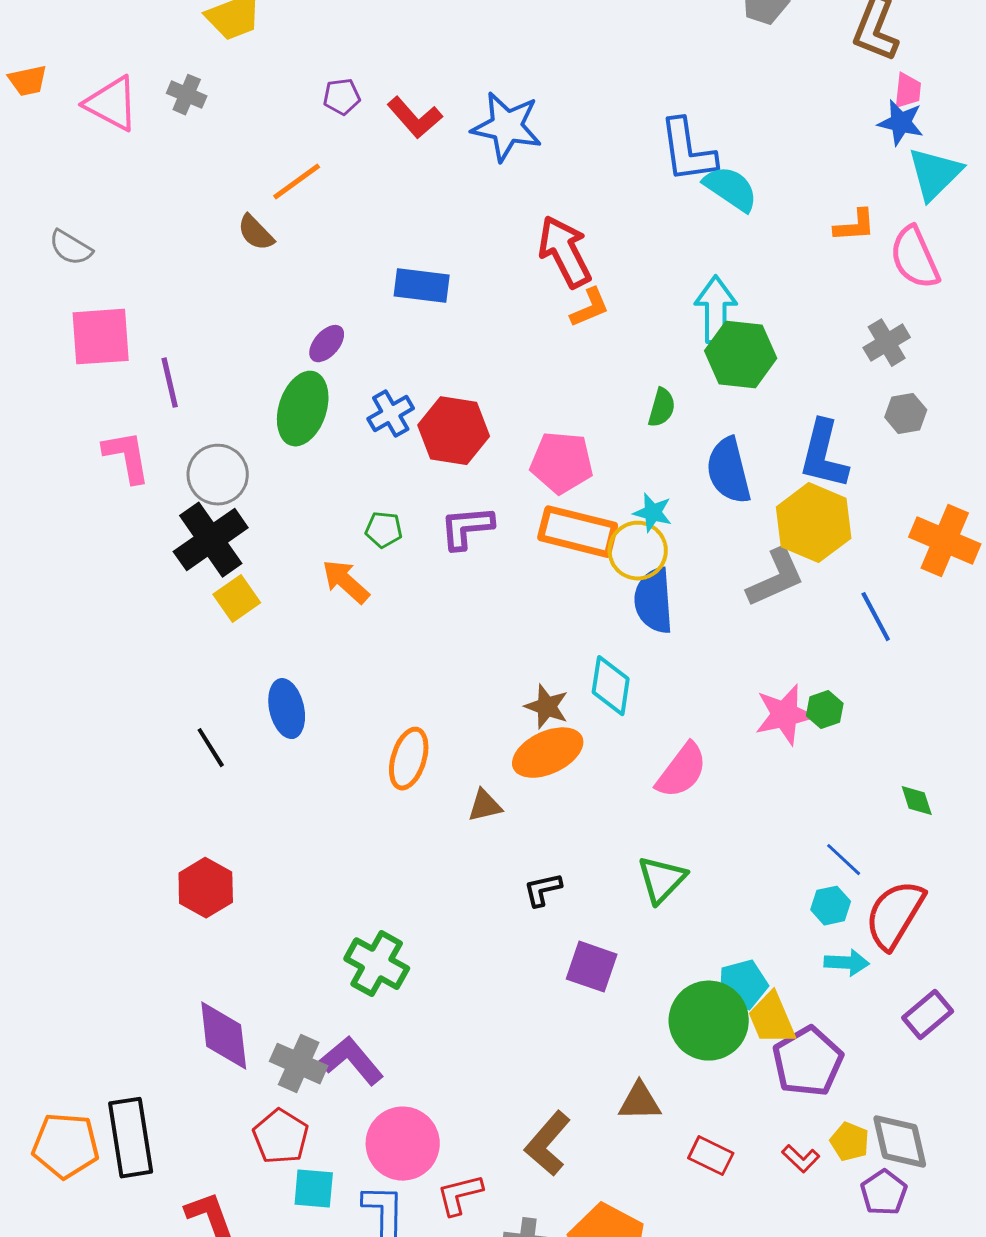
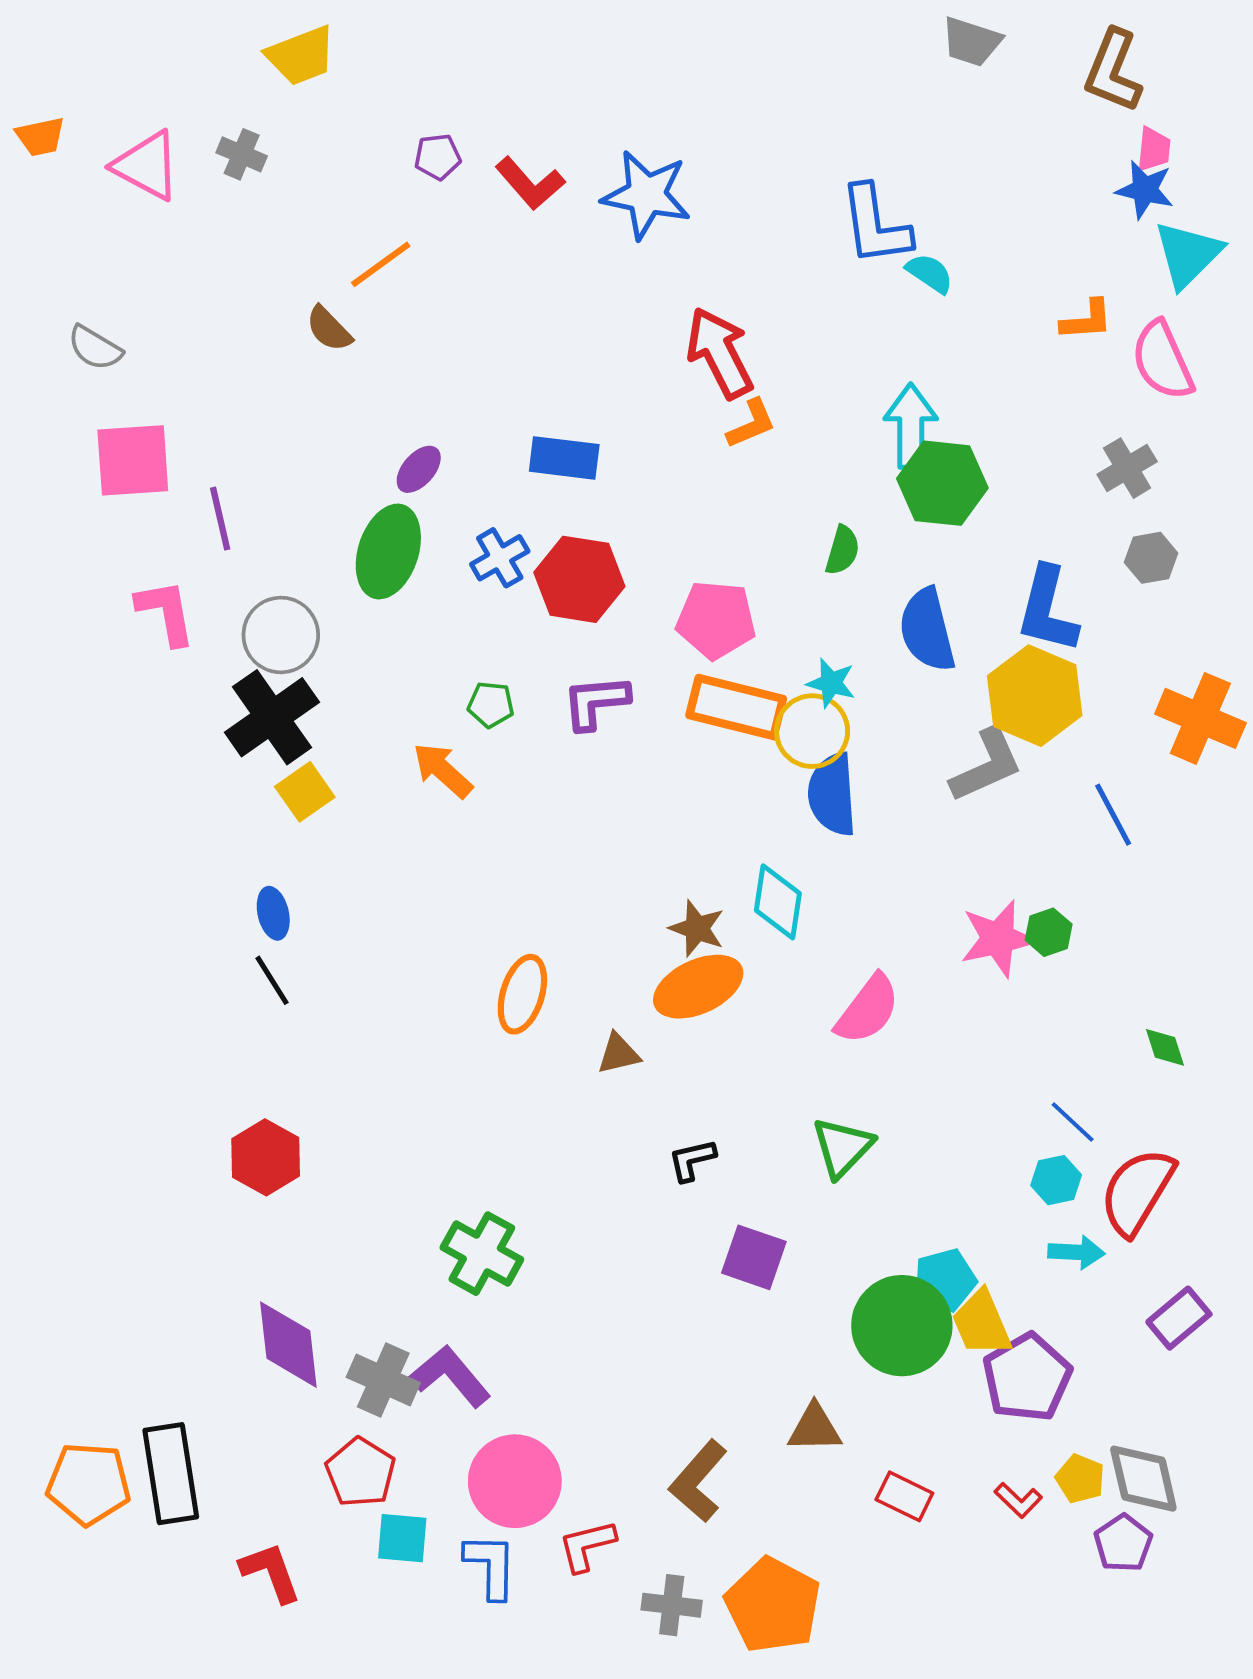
cyan semicircle: (731, 189) -> (930, 273), size x0.7
blue rectangle: (422, 286) -> (564, 458), moved
blue ellipse: (287, 709) -> (273, 913), moved, size x0.7

